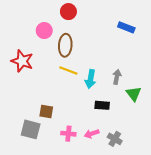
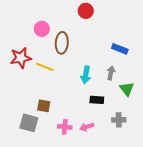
red circle: (68, 12) -> (86, 11), moved
blue rectangle: (126, 27) -> (120, 49), moved
red star: (22, 61) -> (21, 58), turned -30
yellow line: (68, 71) -> (45, 67), moved
gray cross: (115, 139) -> (119, 120), moved, turned -32

